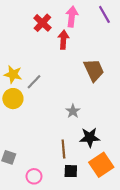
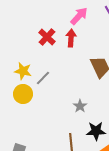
pink arrow: (72, 17) -> (79, 16), turned 36
red cross: (42, 23) -> (47, 37), moved

